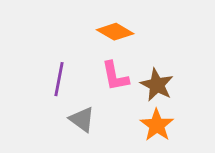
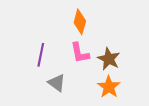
orange diamond: (115, 32) -> (80, 22), turned 75

